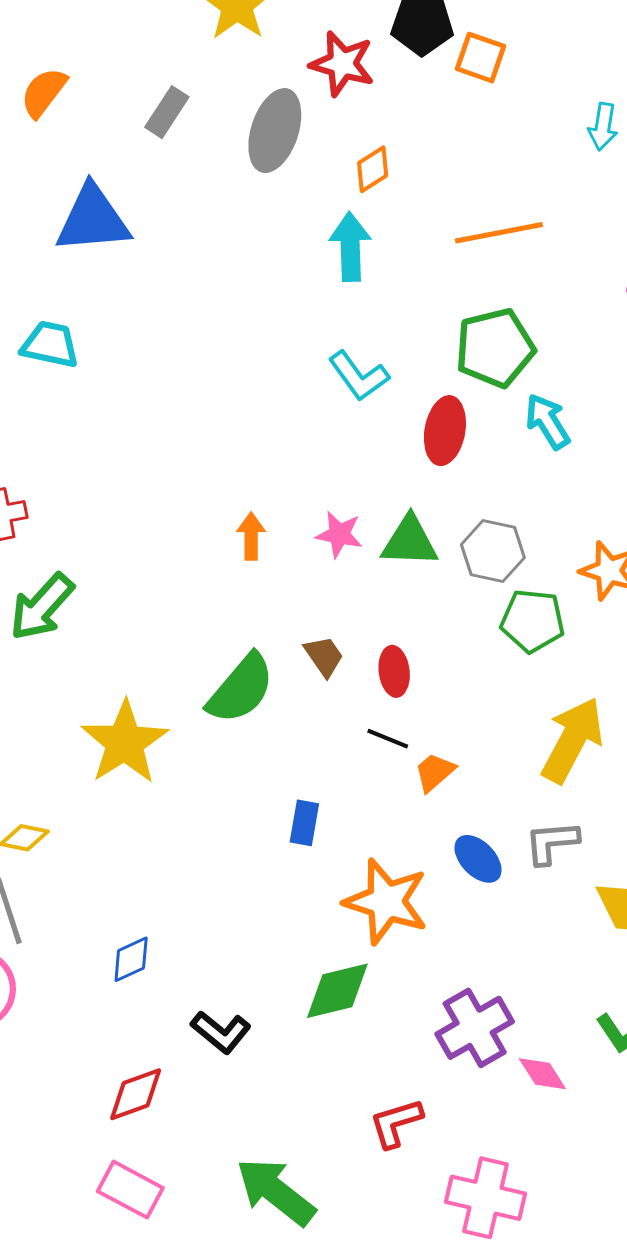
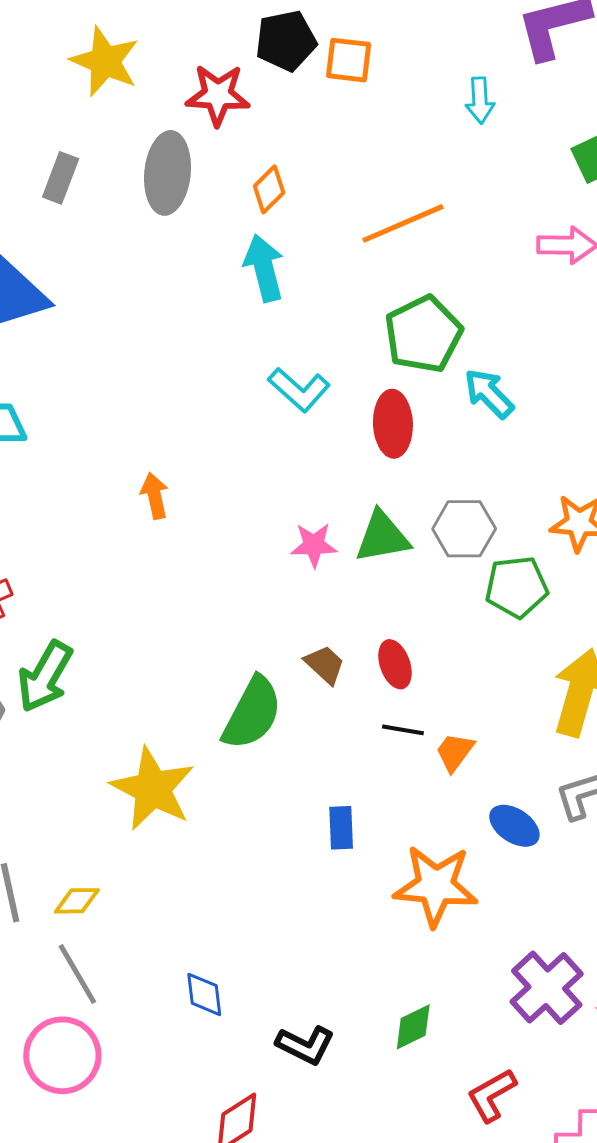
orange arrow: (251, 536) -> (155, 496), moved
blue diamond: (131, 959) -> (204, 994), turned -60
green diamond: (337, 991) -> (413, 1027), moved, size x0.7

